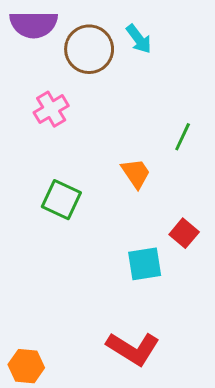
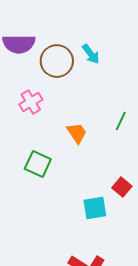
orange trapezoid: (136, 173) -> (77, 133), moved

